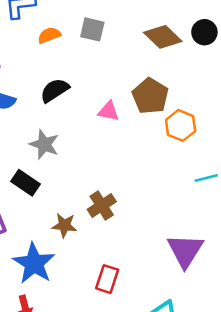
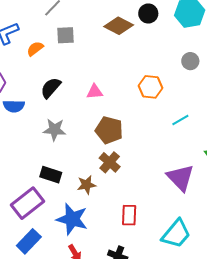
brown pentagon: (150, 96) -> (109, 130), moved
black rectangle: (26, 183) -> (51, 175), moved

